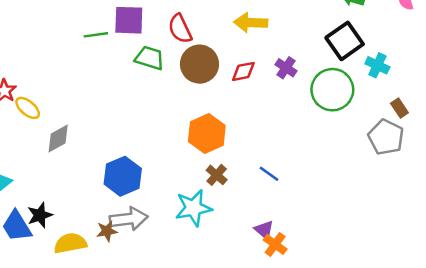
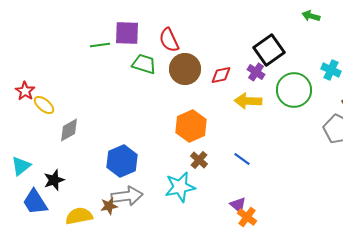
yellow arrow: (251, 23) -> (248, 101), moved
black square: (345, 41) -> (269, 50), moved
black star: (40, 215) -> (54, 180), moved

